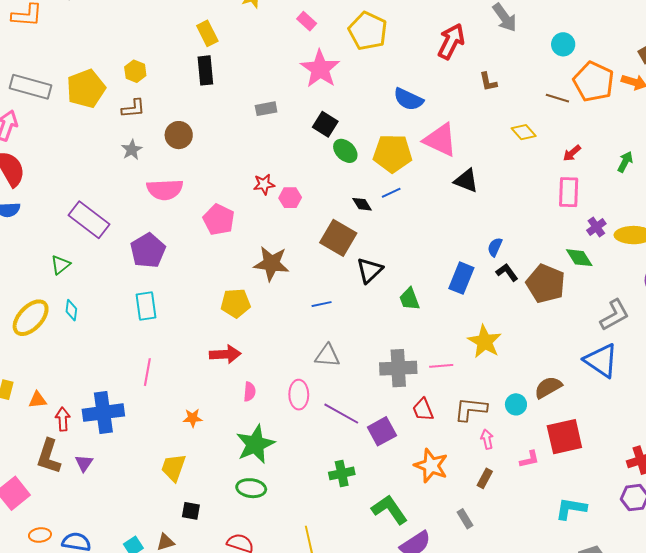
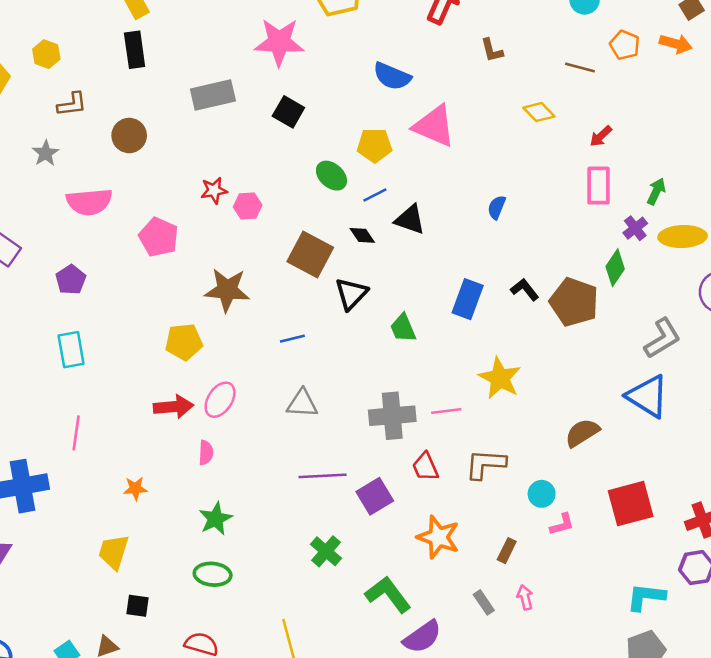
pink star: (320, 69) -> (279, 42), turned -30
orange pentagon: (594, 82) -> (625, 45), size x0.6
brown L-shape: (133, 108) -> (72, 104), moved
gray rectangle: (266, 109) -> (213, 95), size x1.6
brown circle: (179, 135) -> (129, 136), moved
green ellipse: (345, 151) -> (331, 176), moved
yellow pentagon: (393, 153) -> (375, 145), size x0.7
green arrow: (625, 162) -> (656, 191), moved
black triangle: (466, 181) -> (410, 220), moved
black diamond: (362, 204) -> (362, 235), moved
blue semicircle: (495, 247) -> (497, 207), moved
purple pentagon: (148, 251) -> (71, 280), size x0.7
green diamond: (579, 258) -> (615, 268), turned 68
pink ellipse: (299, 395) -> (220, 400), moved, turned 36
cyan circle: (516, 404) -> (542, 494), moved
purple line: (341, 414) -> (323, 476), turned -30
red square: (564, 437) -> (631, 504), moved
pink arrow: (487, 439) -> (525, 597), moved
green star: (255, 444) -> (216, 519), size x0.7
green cross: (342, 473) -> (326, 551), turned -35
cyan L-shape: (571, 509) -> (646, 597), moved

